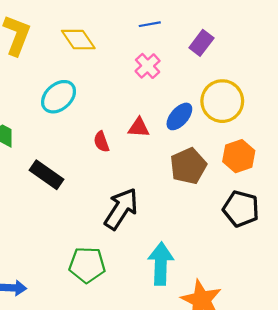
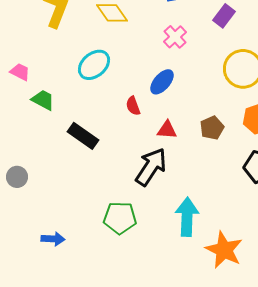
blue ellipse: (179, 116) -> (162, 82), moved
red triangle: (139, 127) -> (167, 130), moved
brown pentagon: (188, 166) -> (212, 128), size x0.7

